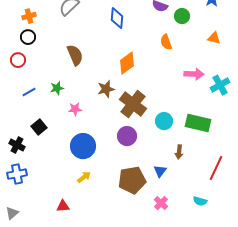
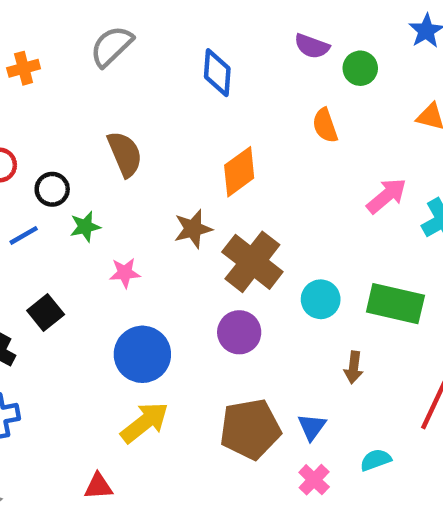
black circle: (28, 37) -> (52, 189), moved
pink arrow: (194, 74) -> (387, 196), turned -42
blue triangle: (160, 171) -> (312, 427), moved
yellow arrow: (84, 177) -> (145, 422), size x1.6
cyan semicircle: (200, 201) -> (376, 460), moved, turned 144

